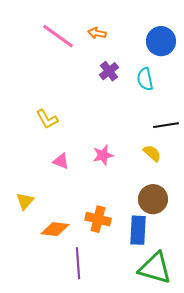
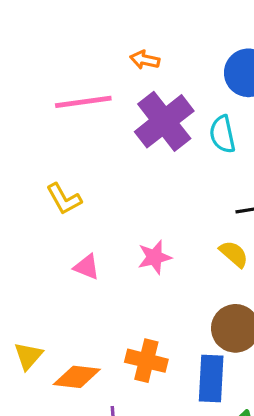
pink line: (58, 36) -> (83, 102), moved, turned -44
purple cross: (109, 71) -> (164, 121), size x1.8
yellow triangle: (25, 201) -> (28, 356), moved

